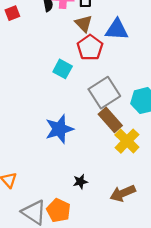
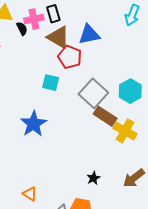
brown triangle: (84, 24) -> (58, 37), size x1.4
blue star: (59, 129) -> (34, 124), moved

